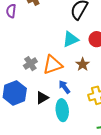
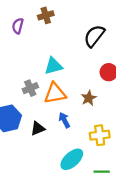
cyan triangle: (71, 39) -> (54, 66), moved
cyan ellipse: (62, 110) -> (72, 159), moved, turned 45

